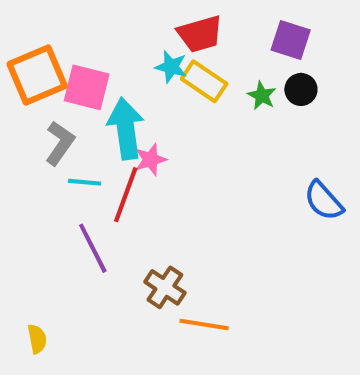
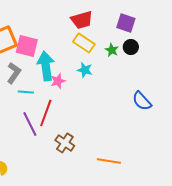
cyan star: (171, 67) -> (85, 70), moved
red line: (126, 195) -> (46, 113), moved
orange line: (204, 324) -> (109, 161), moved

